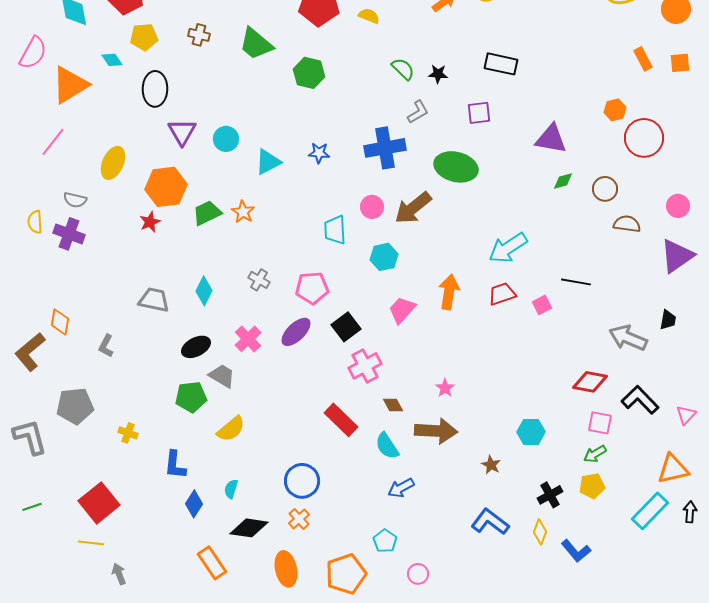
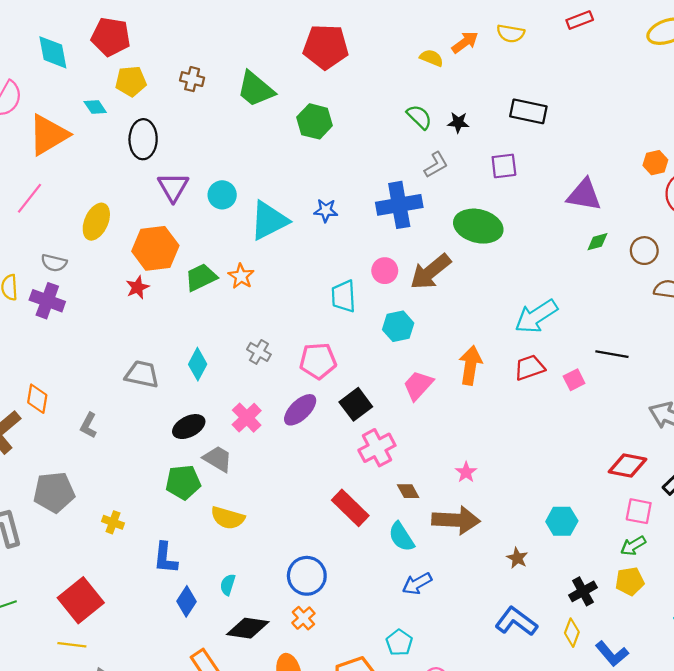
yellow semicircle: (369, 16) -> (432, 58), moved
cyan triangle: (268, 162) -> (269, 221), size x1.4
yellow semicircle: (231, 429) -> (228, 518), turned 56

